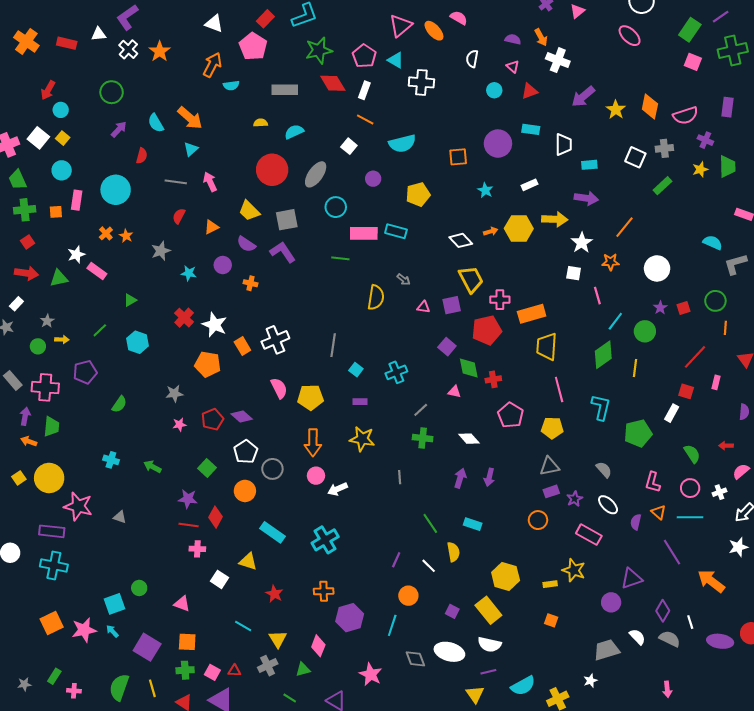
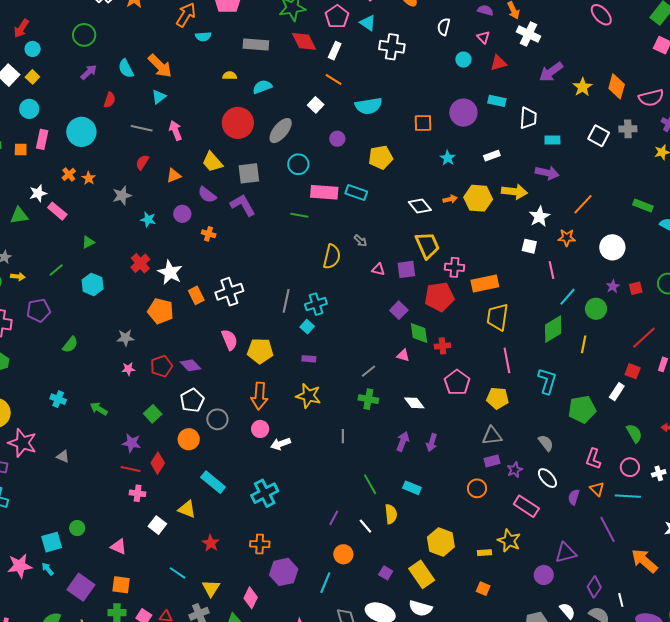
green rectangle: (662, 186) -> (643, 206), moved, turned 60
cyan cross: (396, 372) -> (316, 304), moved

